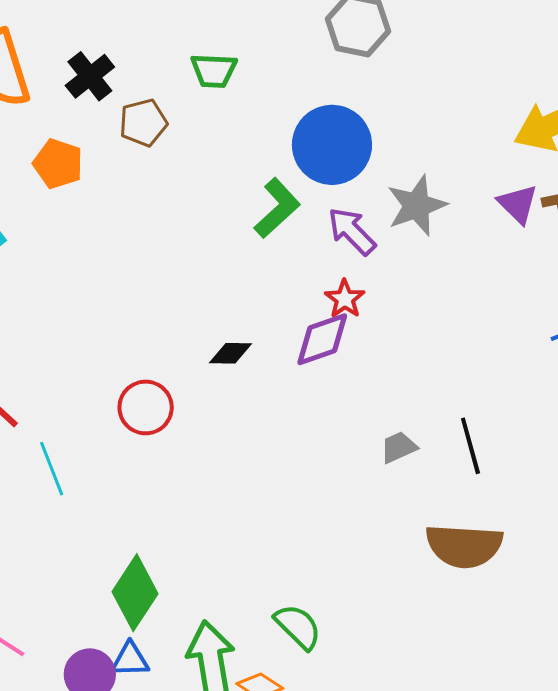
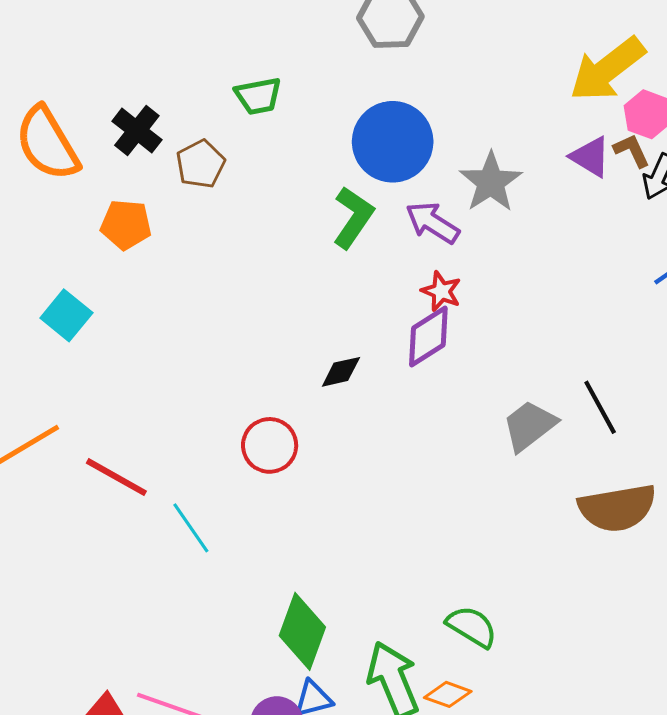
gray trapezoid: (399, 447) -> (529, 426), size x1.5

